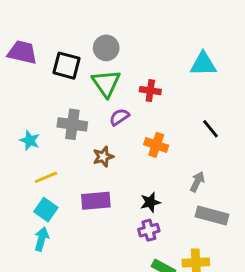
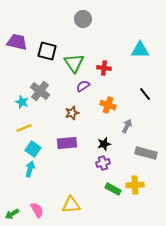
gray circle: (106, 48) -> (83, 19), moved
gray cross: (72, 124) -> (40, 91), moved, turned 30
yellow line: (46, 177) -> (24, 128), moved
gray arrow: (197, 182) -> (127, 126), moved

